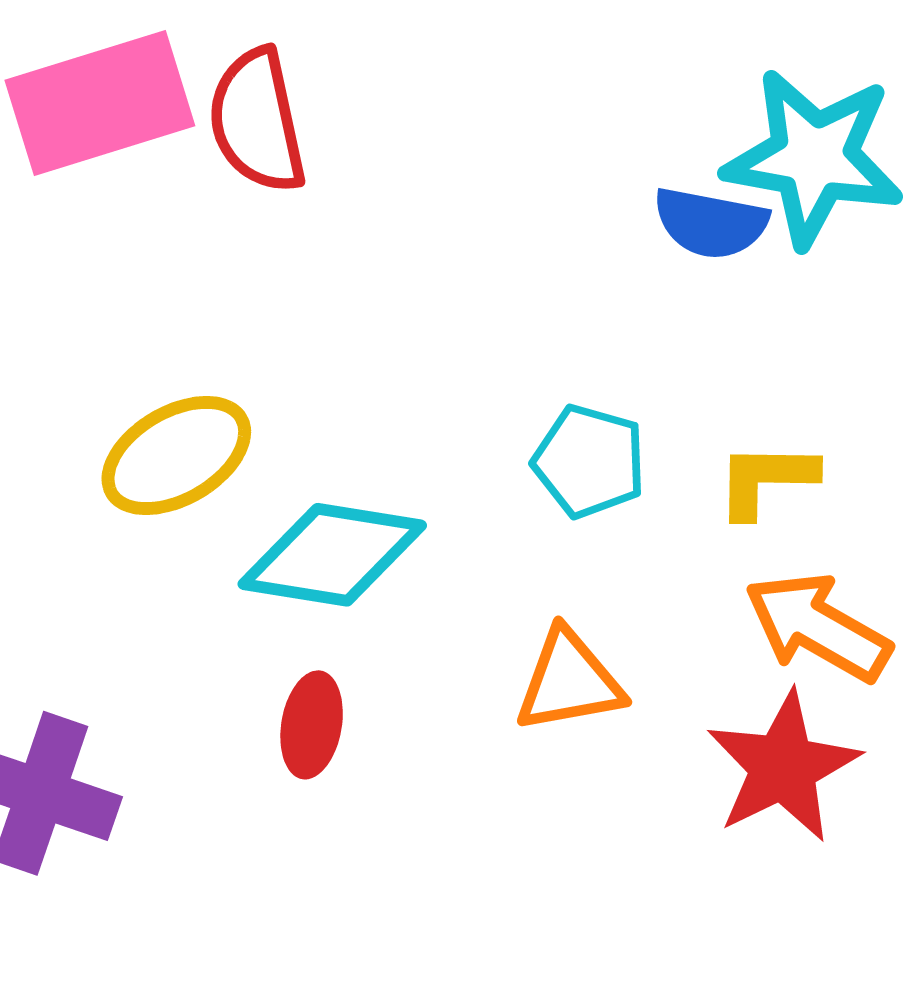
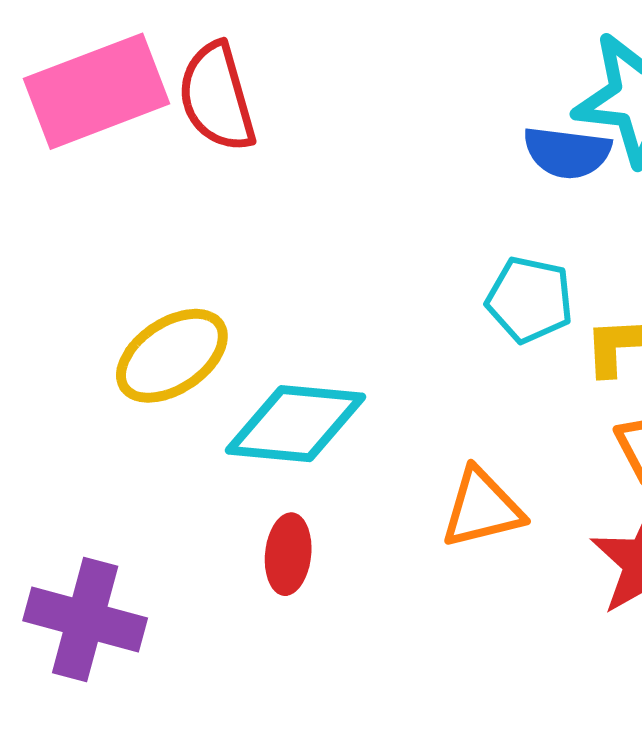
cyan pentagon: (589, 461) -> (530, 300), moved

